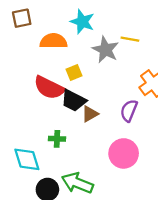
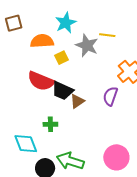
cyan star: (82, 22) -> (66, 23), turned 30
yellow square: (74, 72) -> (62, 58), moved
pink circle: (124, 153) -> (116, 157), moved

